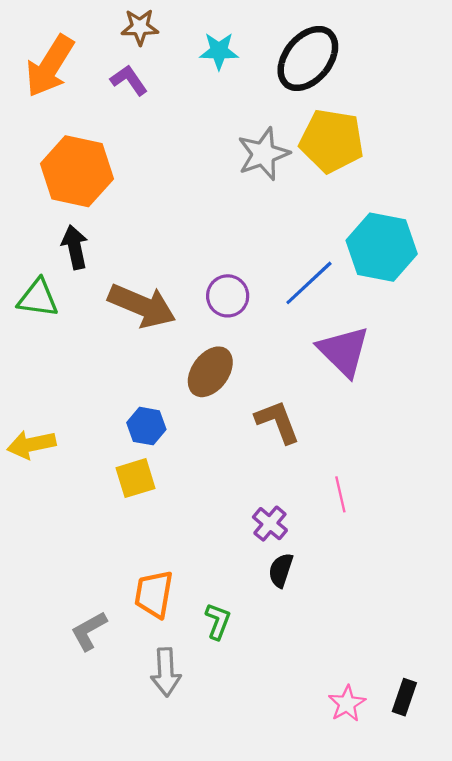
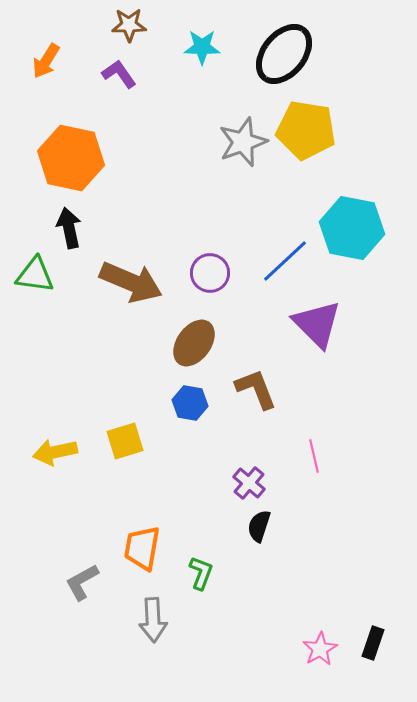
orange arrow: (50, 66) -> (46, 61), size x0.6
blue hexagon: (146, 426) -> (190, 403), moved
yellow arrow: (31, 444) -> (55, 452), moved

